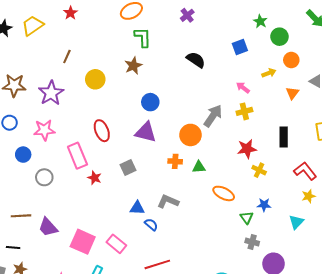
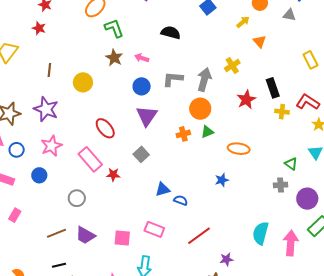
pink arrow: (243, 88) -> (142, 58), moved
orange triangle: (292, 93) -> (260, 41), moved
purple triangle: (146, 132) -> (147, 116), turned -50
orange circle: (190, 135) -> (200, 109), moved
black rectangle: (284, 137) -> (273, 88), moved
yellow cross: (259, 170) -> (282, 112), moved
gray circle: (44, 177) -> (77, 198), moved
gray L-shape: (168, 201) -> (173, 79), moved
blue star: (264, 205) -> (222, 180), moved
green triangle: (247, 218) -> (291, 164), moved
pink square: (83, 242) -> (122, 238), size x0.7

